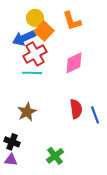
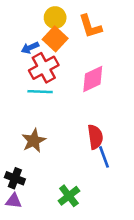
yellow circle: (35, 18) -> (55, 18), moved
blue arrow: (24, 38) -> (30, 48), size x0.6
blue line: (95, 115) -> (104, 157), moved

